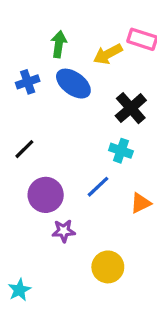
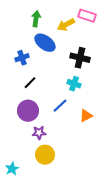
blue cross: (28, 82) -> (22, 58), moved
black cross: (131, 108) -> (80, 58), turned -36
black line: (24, 149) -> (30, 83), moved
yellow circle: (108, 267) -> (45, 155), moved

